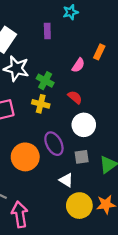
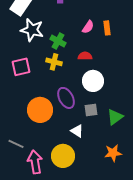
orange rectangle: (99, 52) -> (107, 28), moved, turned -32
red semicircle: (75, 97) -> (85, 56), turned -40
yellow circle: (79, 206) -> (63, 156), moved

